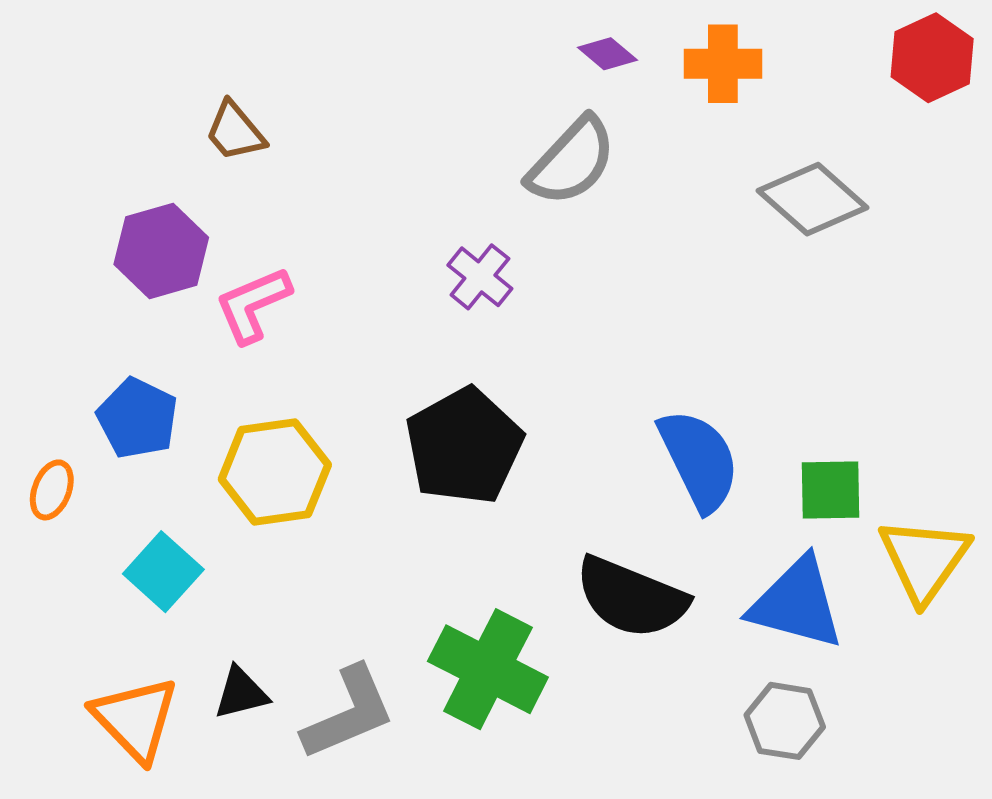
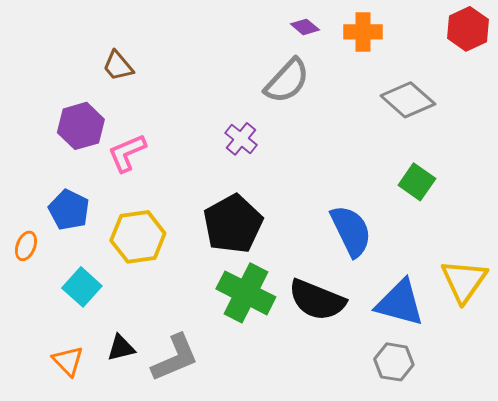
green square: (830, 490) -> (417, 182), moved, turned 36
green cross: (488, 669) -> (246, 293), moved
orange triangle: (135, 719) -> (68, 361), size x0.7

